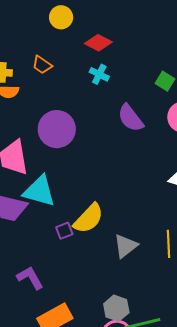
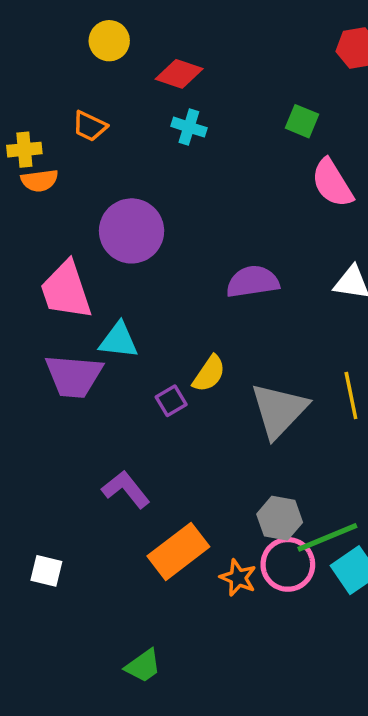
purple semicircle: (131, 118) -> (253, 282), moved, turned 128
cyan triangle: (39, 191) -> (119, 340), size x0.7
yellow semicircle: (89, 218) -> (209, 374), size x0.7
gray triangle: (126, 246) -> (279, 410), size x1.4

